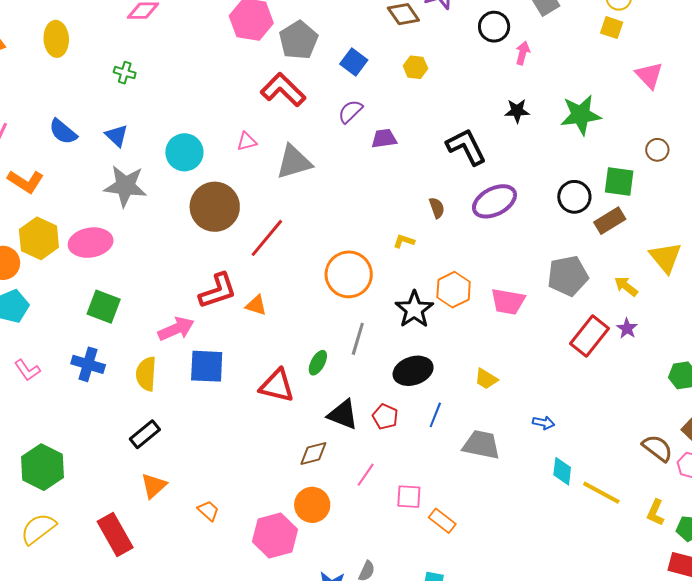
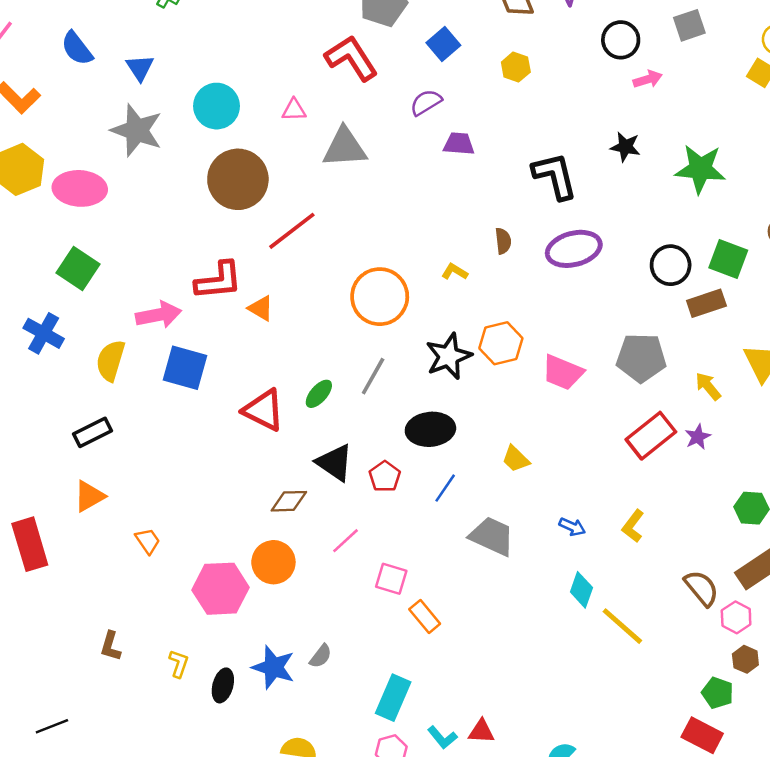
pink arrow: (523, 53) -> (648, 79), turned 45
yellow L-shape: (655, 513) -> (633, 526), moved

